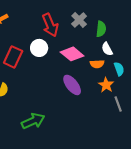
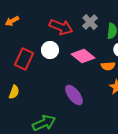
red arrow: (50, 25) -> (61, 27), turned -45
purple ellipse: (72, 85) -> (74, 95), moved

